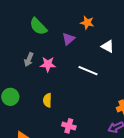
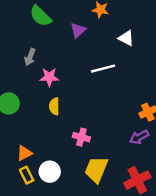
pink star: (48, 64) -> (49, 77), moved
white line: (88, 71) -> (103, 69), turned -36

